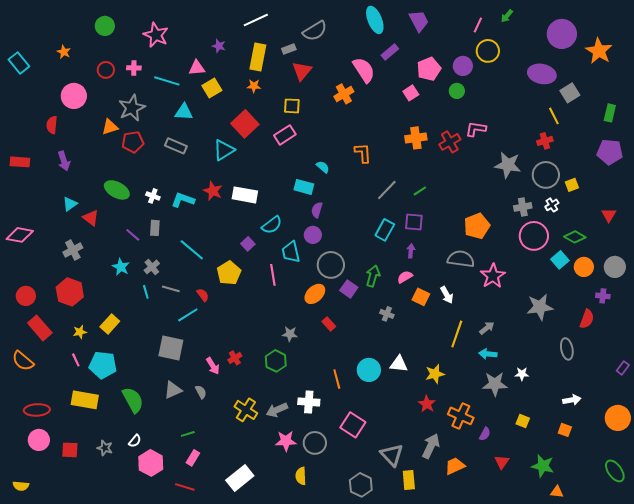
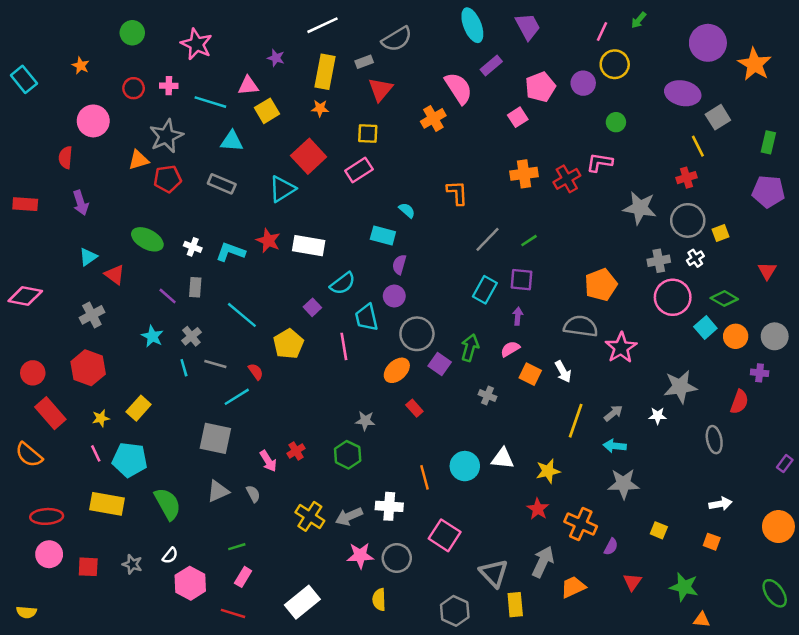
green circle: (457, 91) -> (616, 122), moved
white star: (522, 374) -> (658, 416), moved

